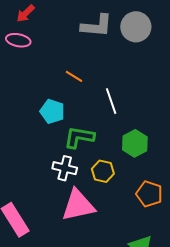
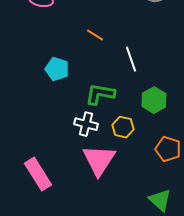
cyan pentagon: (52, 111) -> (57, 69), moved
pink triangle: (78, 205) -> (99, 160), turned -45

